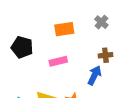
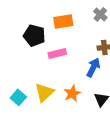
black pentagon: (22, 47) -> (34, 35), moved

